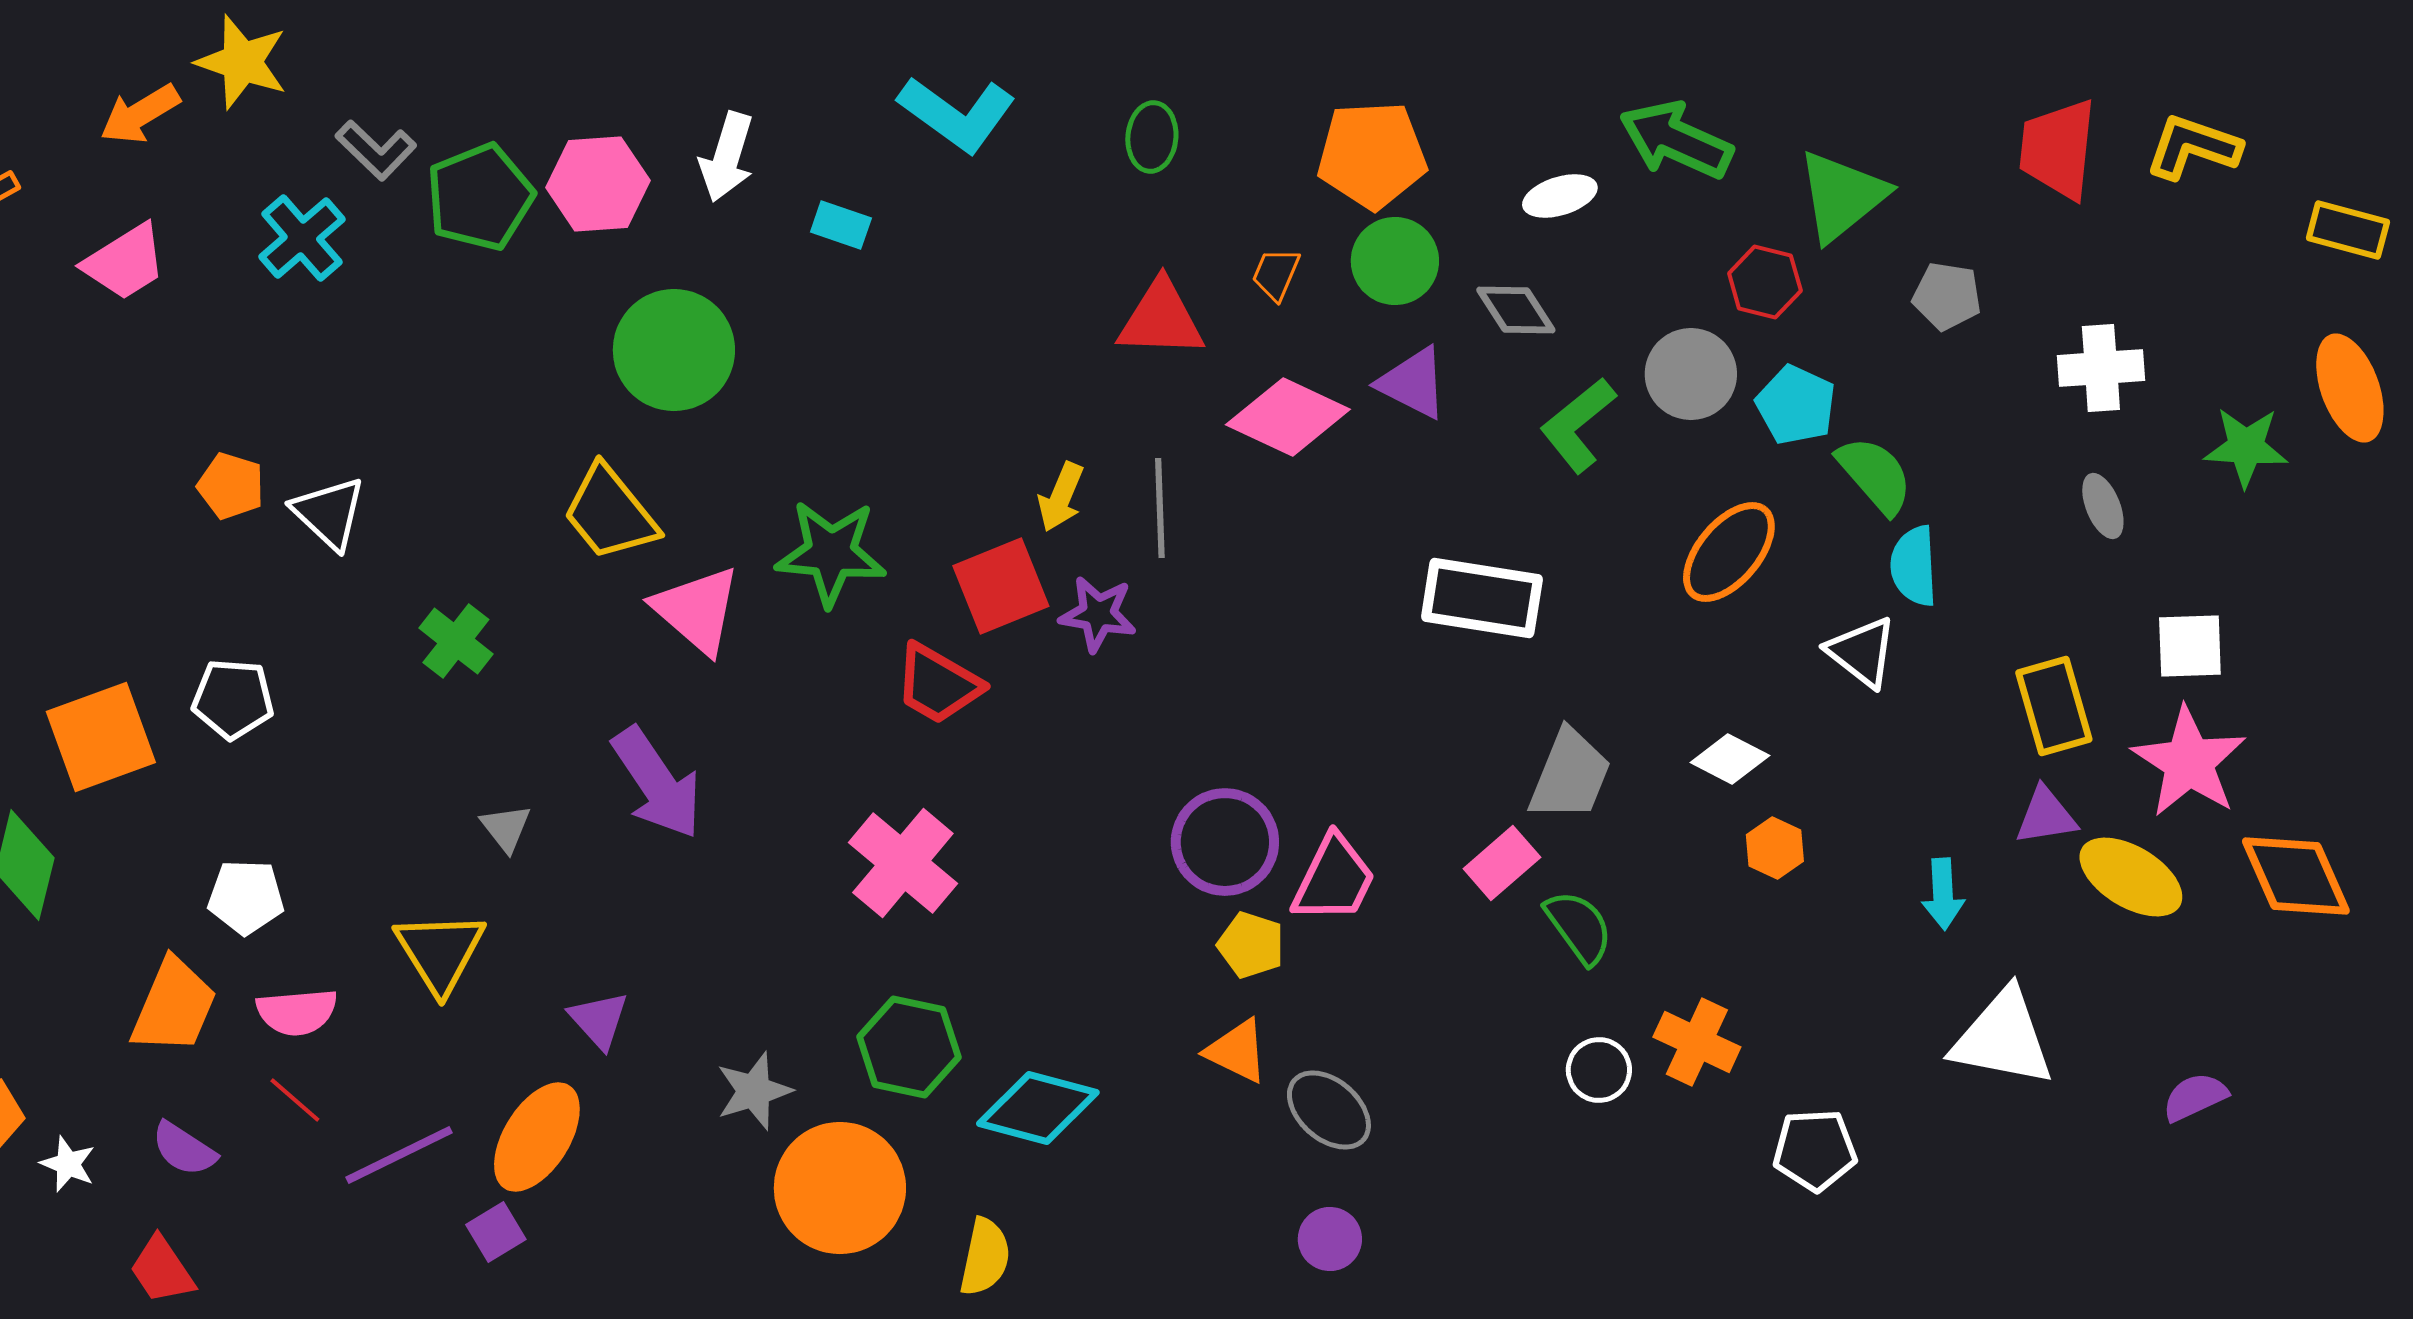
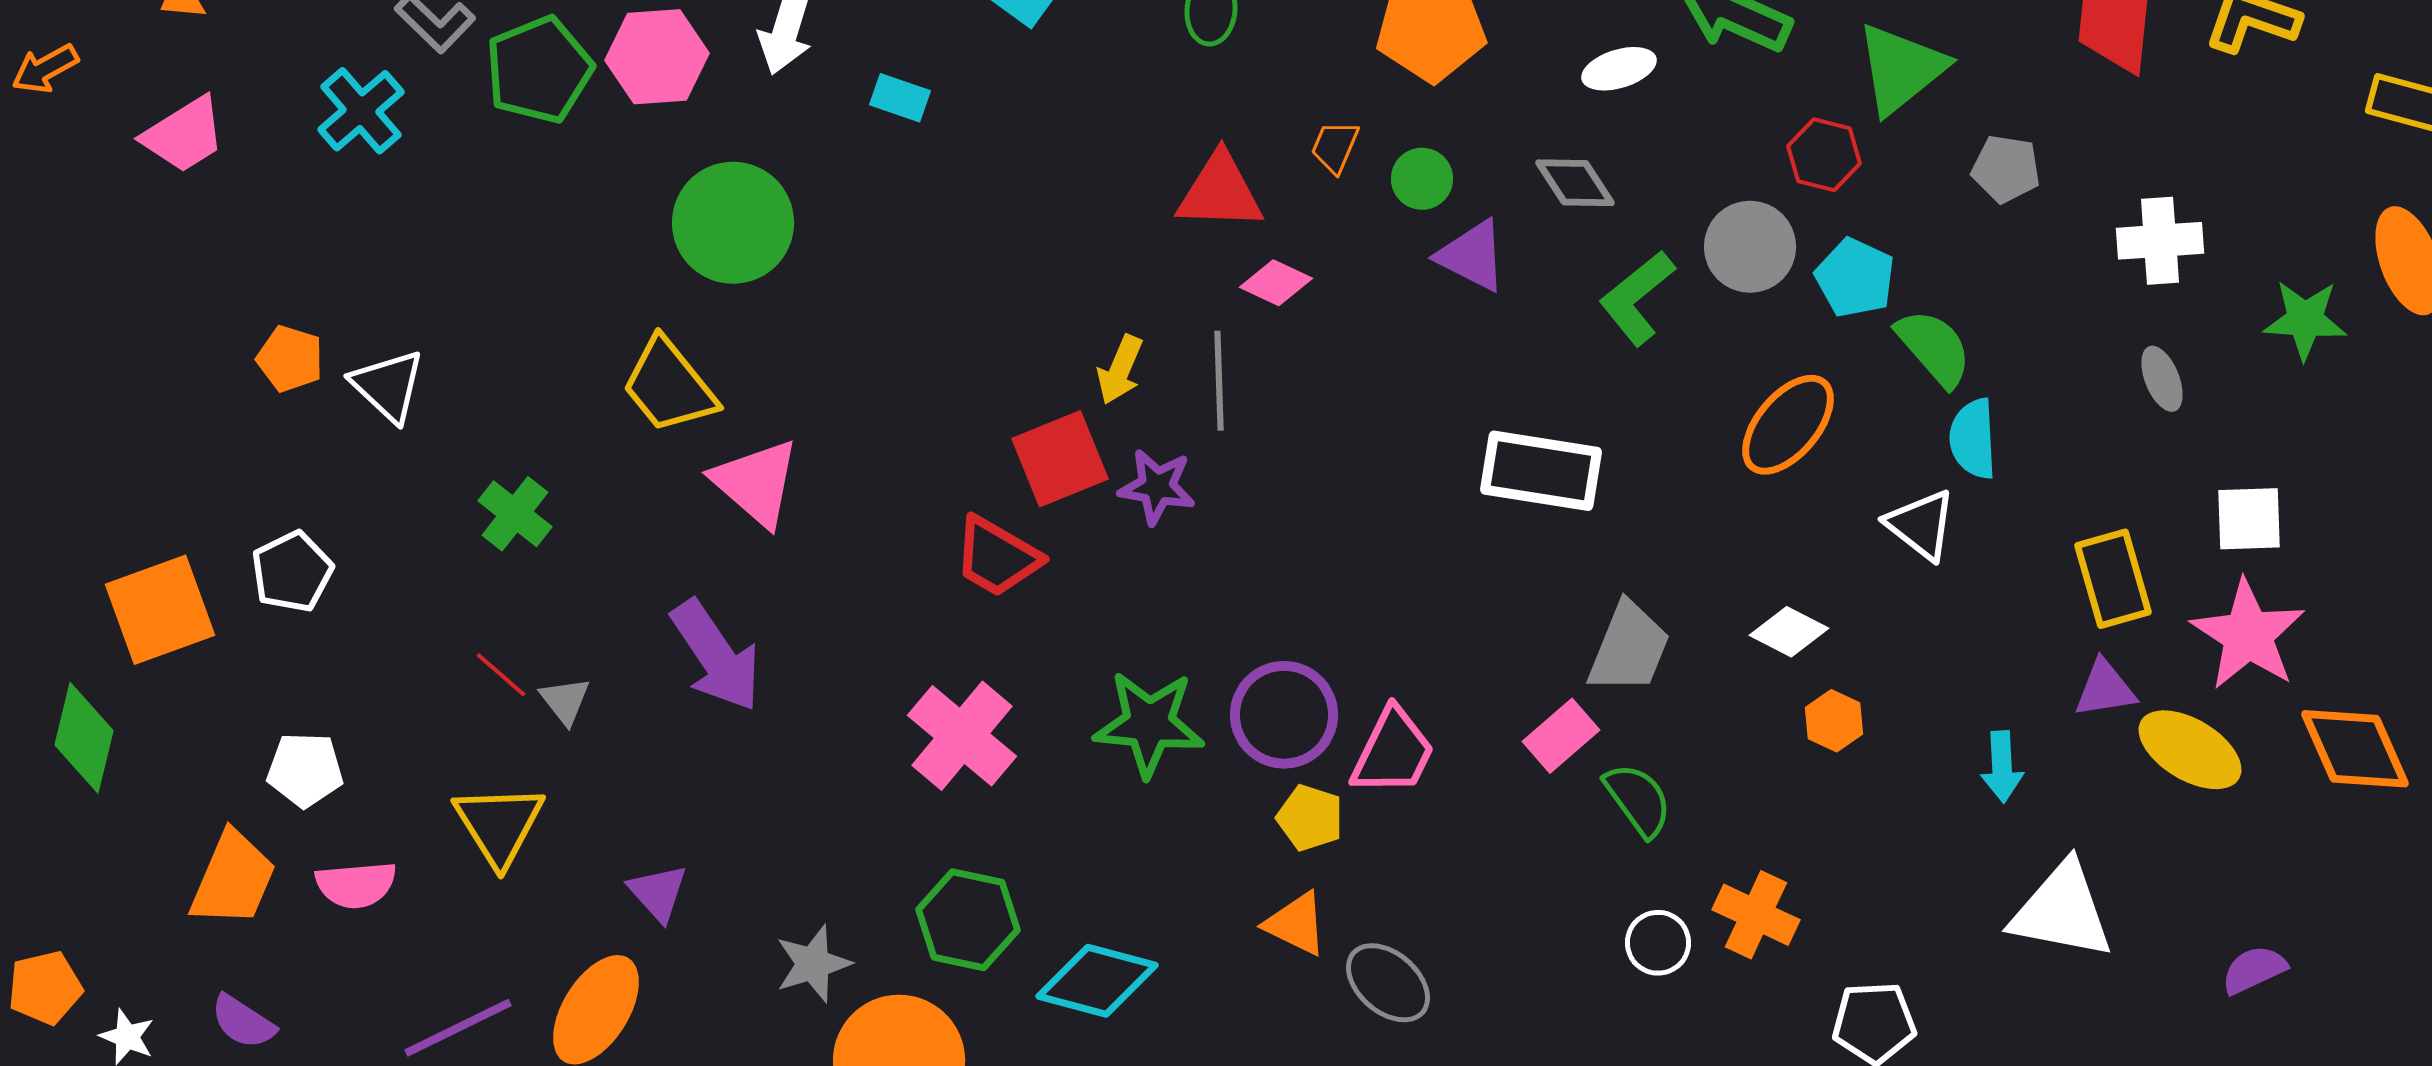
green circle: (1395, 261) -> (1422, 179), moved, size x0.7
pink diamond: (1288, 417) -> (1276, 283), moved, size x0.6
green star: (831, 553) -> (1149, 724), moved
white pentagon: (233, 699) -> (292, 572), turned -30
red line: (295, 1100) -> (501, 675), moved

